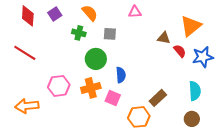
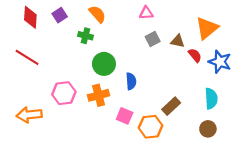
gray square: (110, 34) -> (153, 39), moved, turned -32
blue star: (203, 57) -> (220, 62), turned 30
pink square: (113, 98) -> (125, 116), moved

